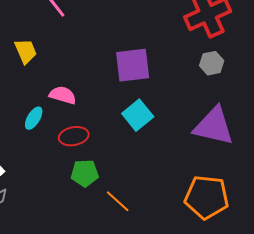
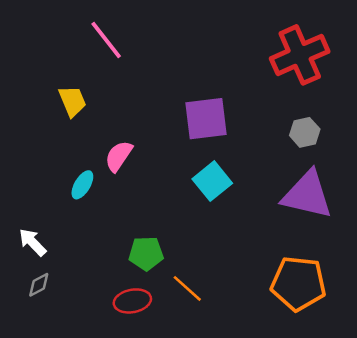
gray hexagon: (212, 63) -> (305, 132), moved
pink semicircle: (63, 95) -> (119, 156), turned -72
red ellipse: (74, 136) -> (132, 301), moved

